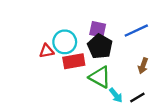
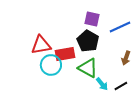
purple square: (98, 29) -> (92, 19), moved
cyan circle: (65, 42) -> (51, 65), moved
red triangle: (47, 51) -> (41, 45), size x1.5

